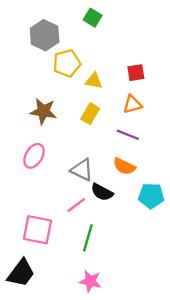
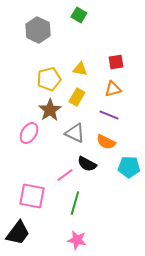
yellow pentagon: (67, 63) -> (49, 79), moved
brown star: (43, 111) -> (50, 110), moved, turned 30
gray triangle: (82, 170) -> (75, 133), moved

